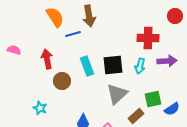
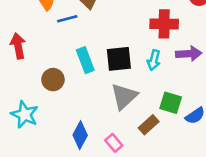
red arrow: (47, 59) -> (18, 46), moved
green square: (153, 99) -> (171, 103), turned 30
cyan star: (40, 108) -> (25, 114), size x1.5

